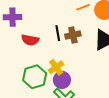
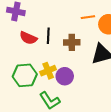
black line: (58, 33) -> (48, 36), moved
purple circle: (62, 80) -> (65, 76), moved

